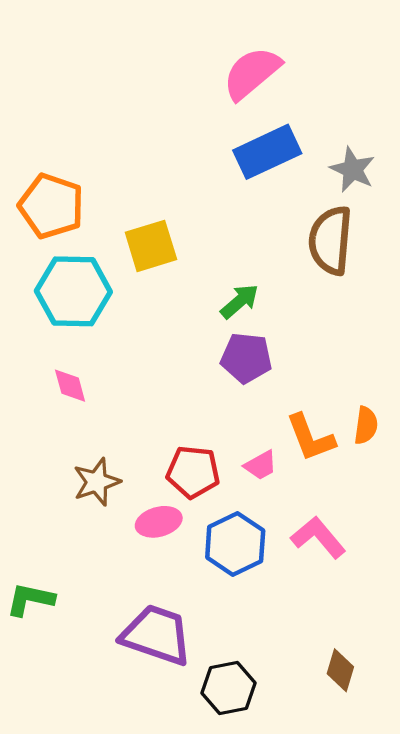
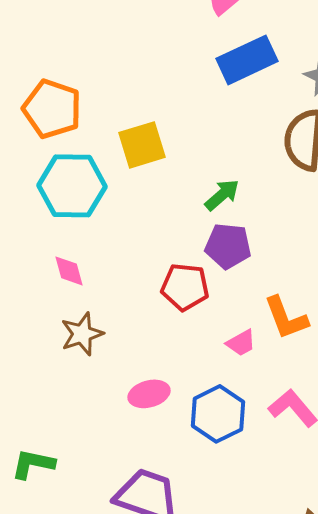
red pentagon: (193, 472) -> (185, 287), moved
brown star: (97, 482) -> (82, 334), moved

